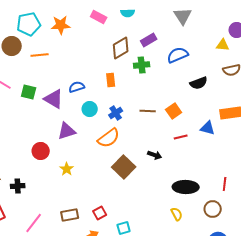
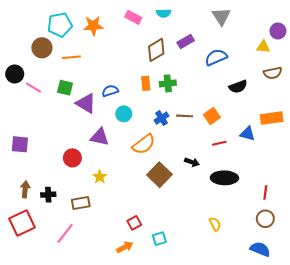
green cross: (142, 65) -> (168, 83), moved
green square: (29, 92) -> (65, 88), moved
blue cross: (116, 113) -> (162, 118), moved
purple triangle: (67, 131) -> (100, 137), turned 30
black ellipse: (186, 187) -> (224, 178), moved
brown circle: (213, 209) -> (265, 219), moved
brown rectangle: (70, 215) -> (81, 203), moved

